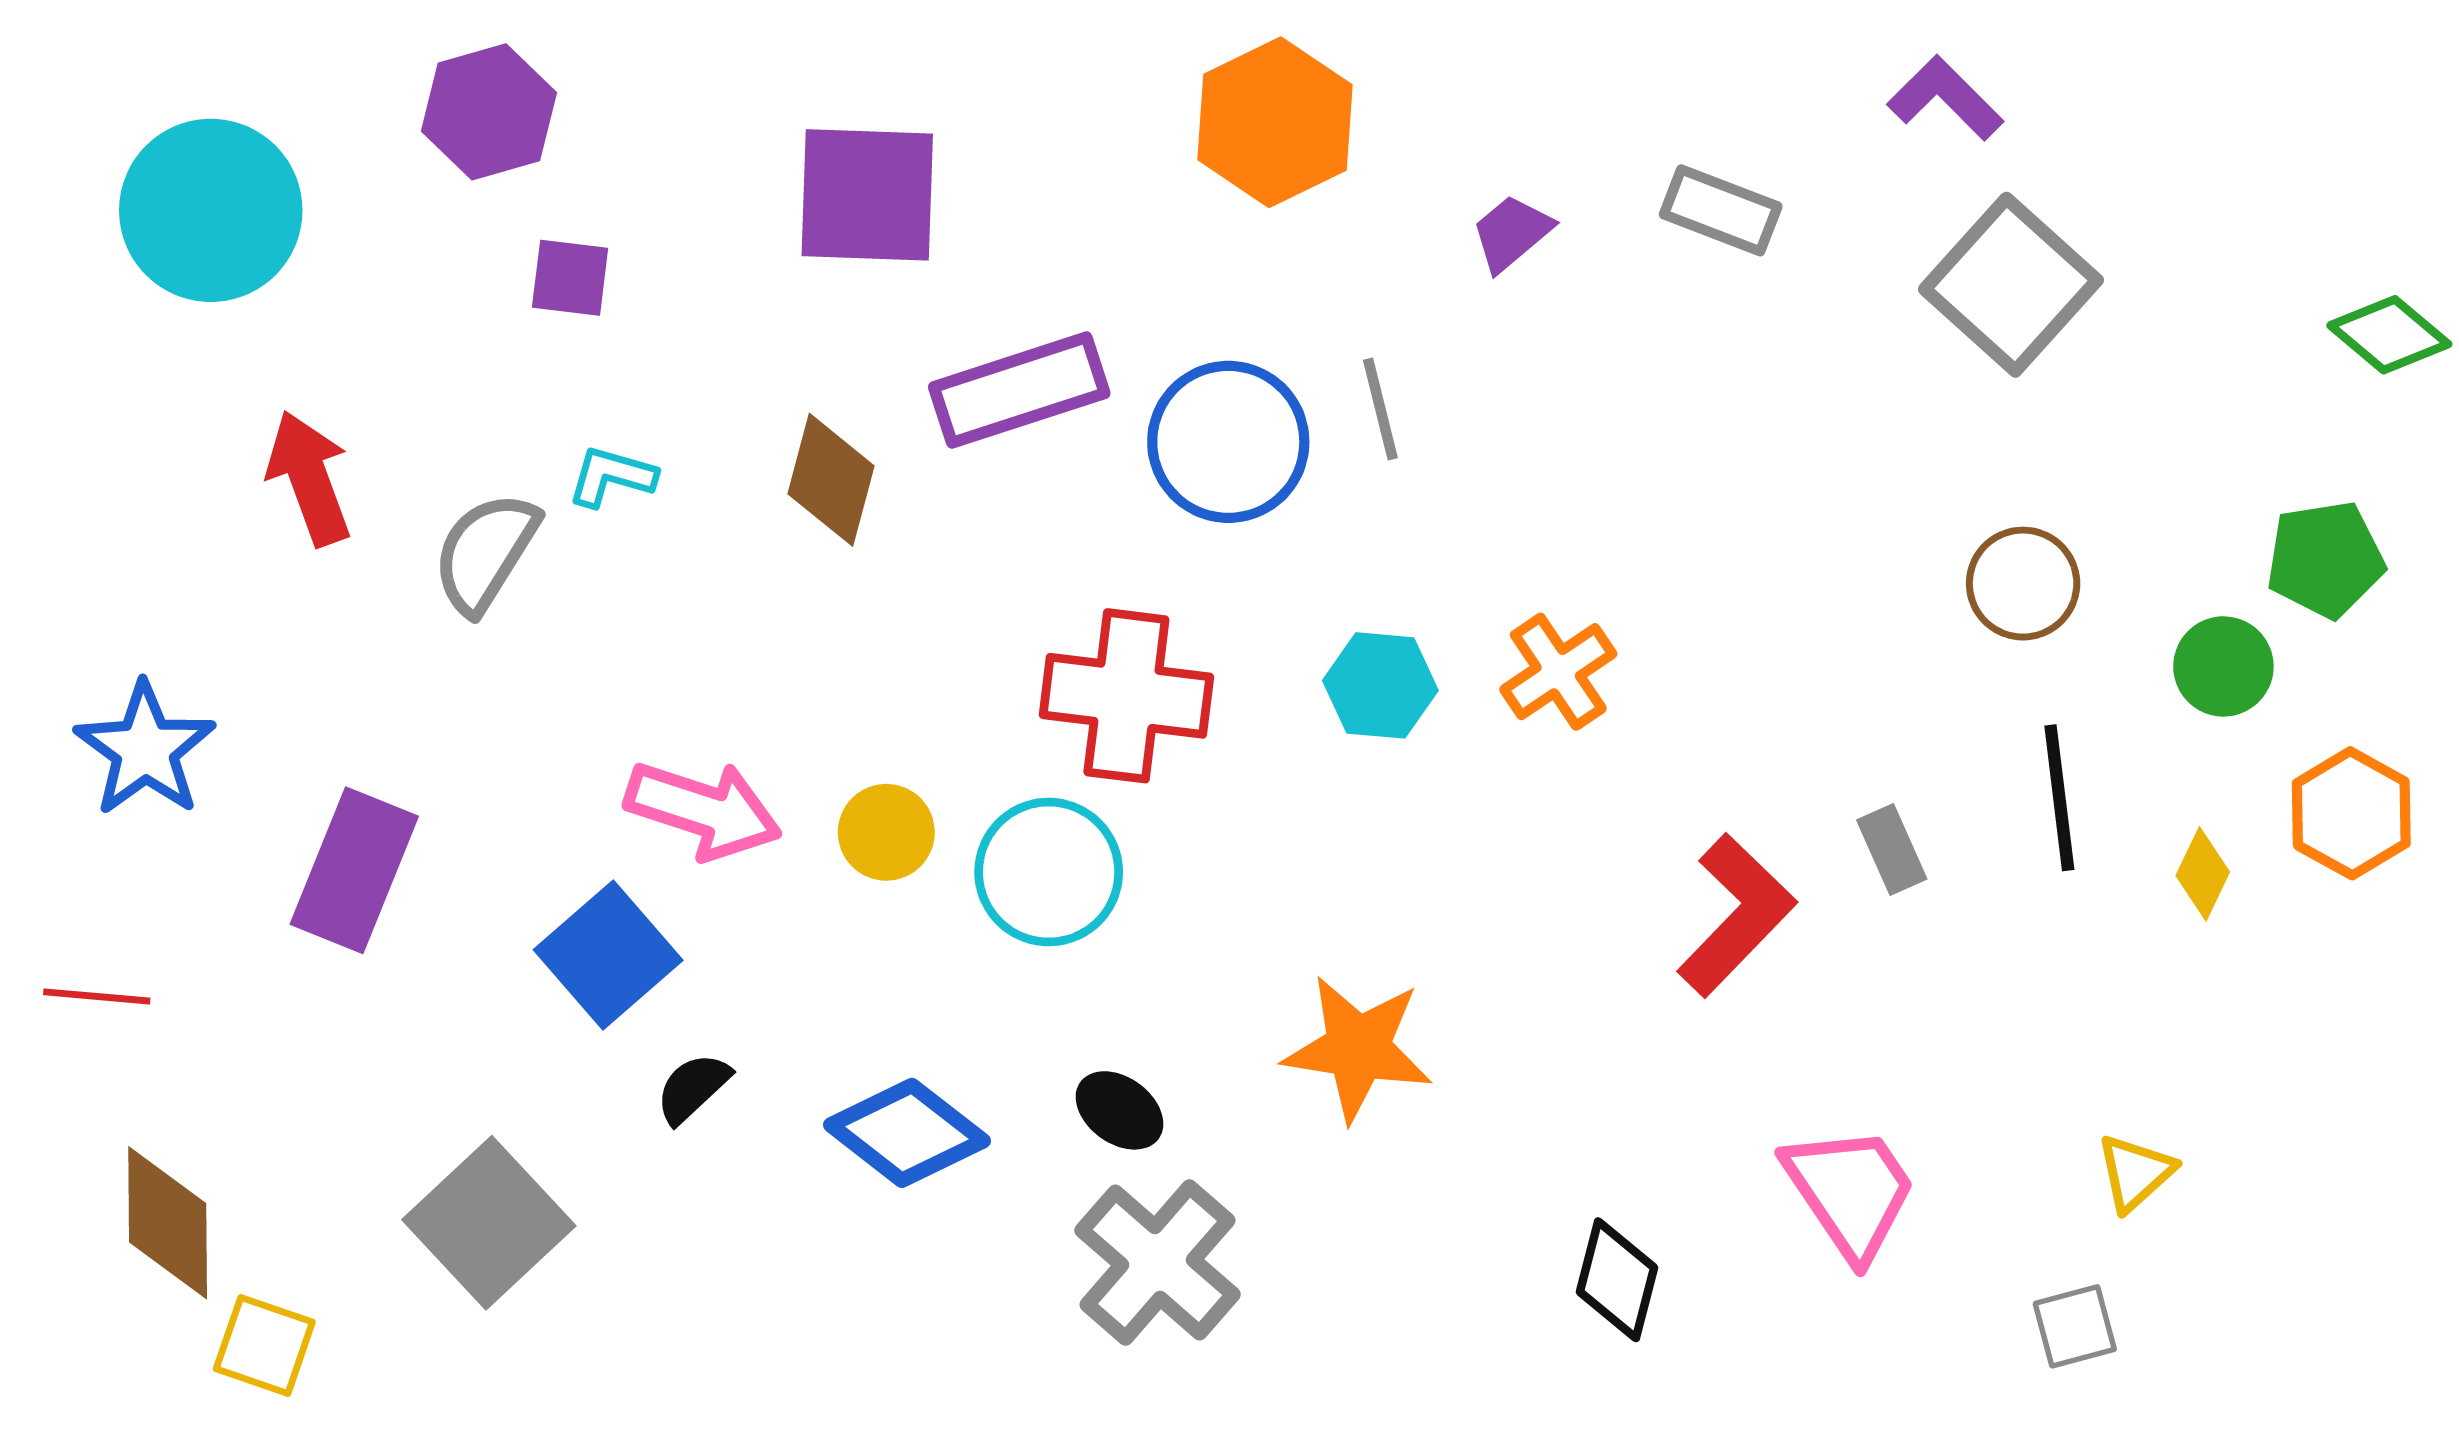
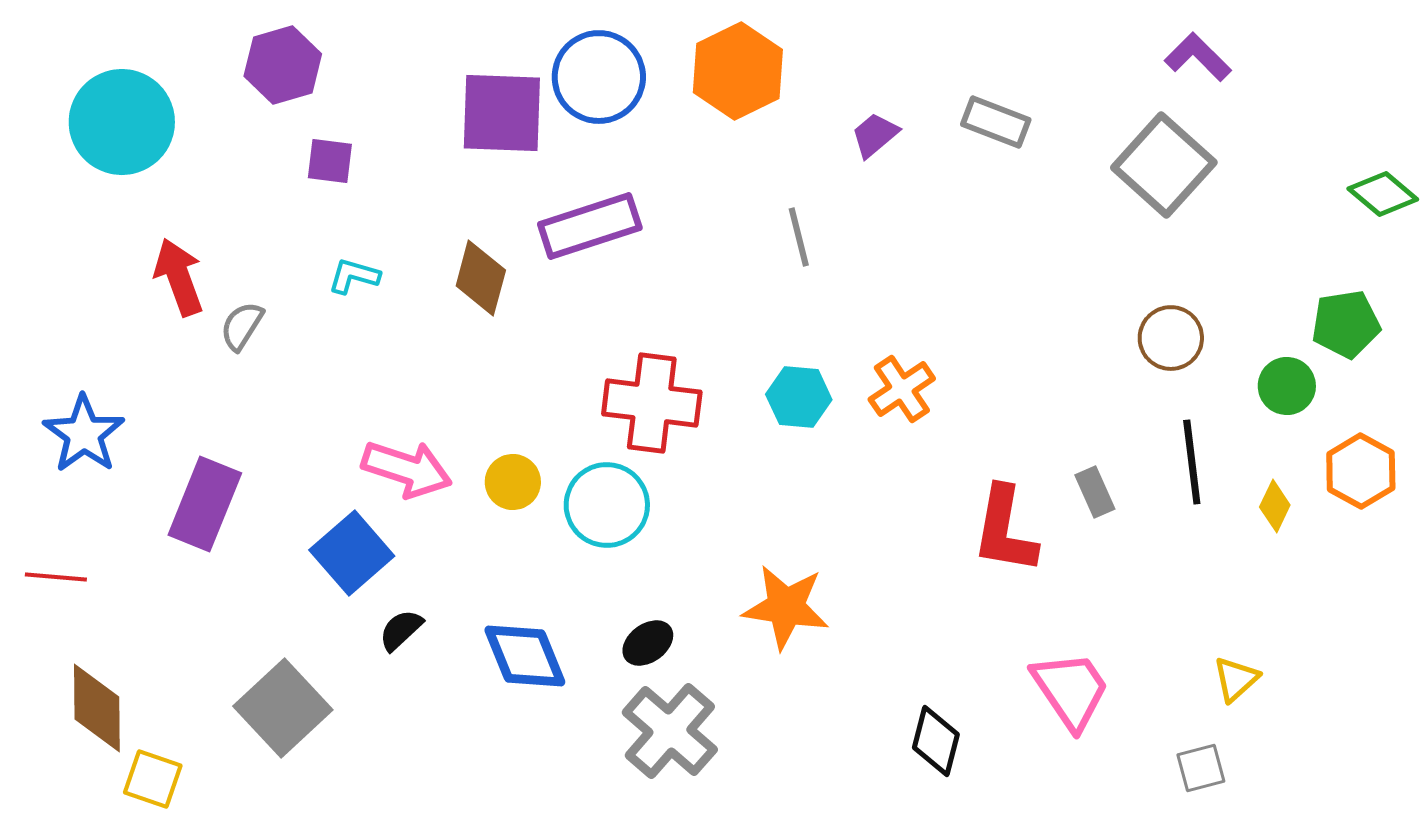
purple L-shape: (1945, 98) -> (1198, 57), moved
blue circle: (1228, 442) -> (599, 77), moved
gray semicircle: (485, 552) -> (242, 326), moved, size x0.7
red L-shape: (1736, 915) -> (1005, 530), turned 146
black ellipse: (1119, 1110) -> (648, 643), turned -72
blue diamond: (907, 1133) -> (525, 656), turned 30

